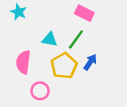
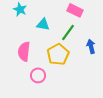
cyan triangle: (50, 39) -> (43, 24), moved
blue arrow: (90, 62) -> (91, 46), moved, turned -48

